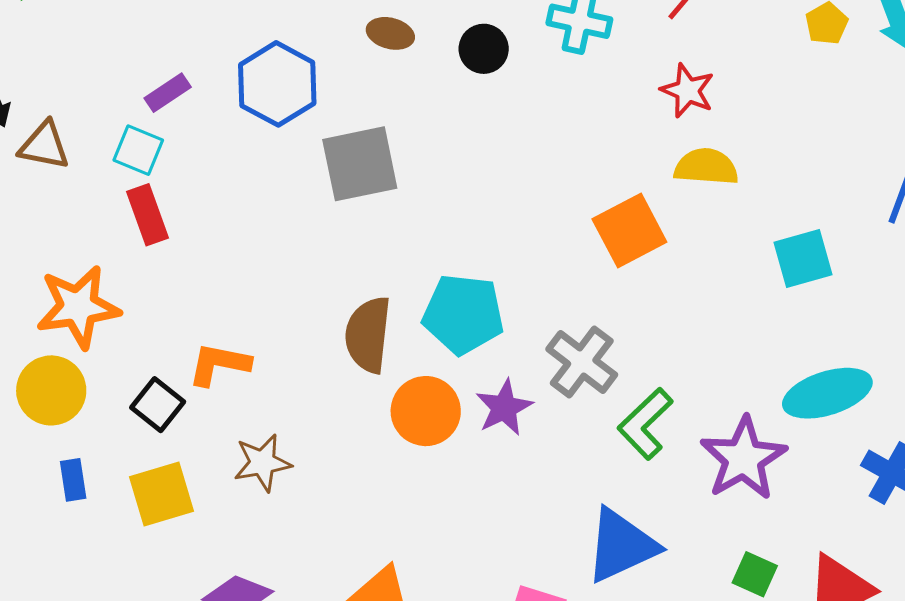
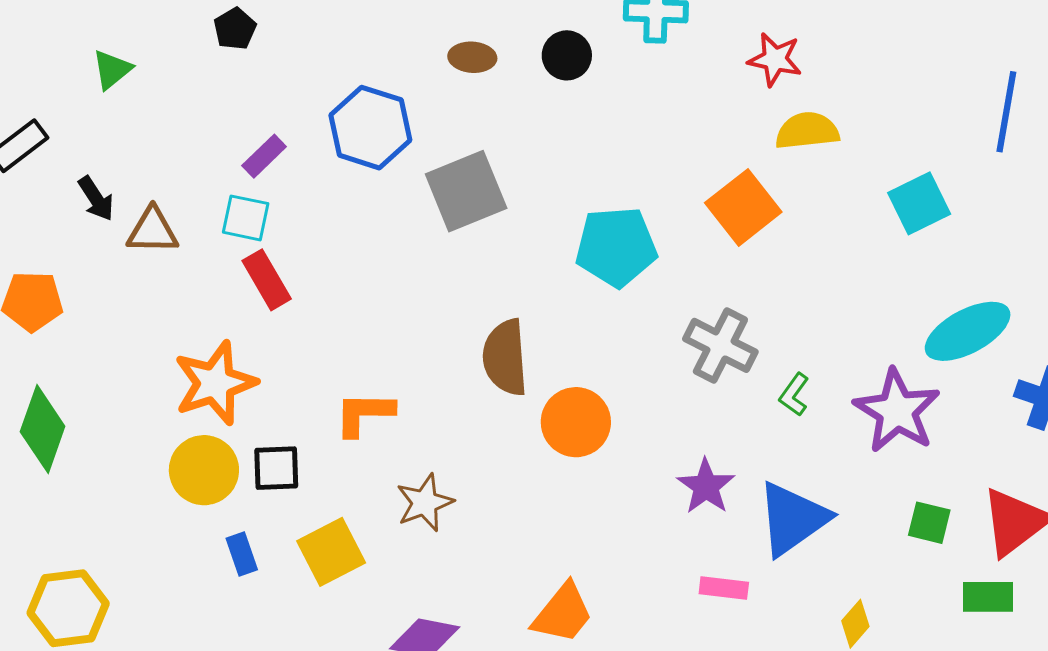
cyan pentagon: (463, 314) -> (616, 247), moved
black square: (158, 405) -> (276, 468), moved, turned -30
purple star: (504, 408) -> (706, 486), moved
green L-shape: (645, 424) -> (794, 395), size x0.6

